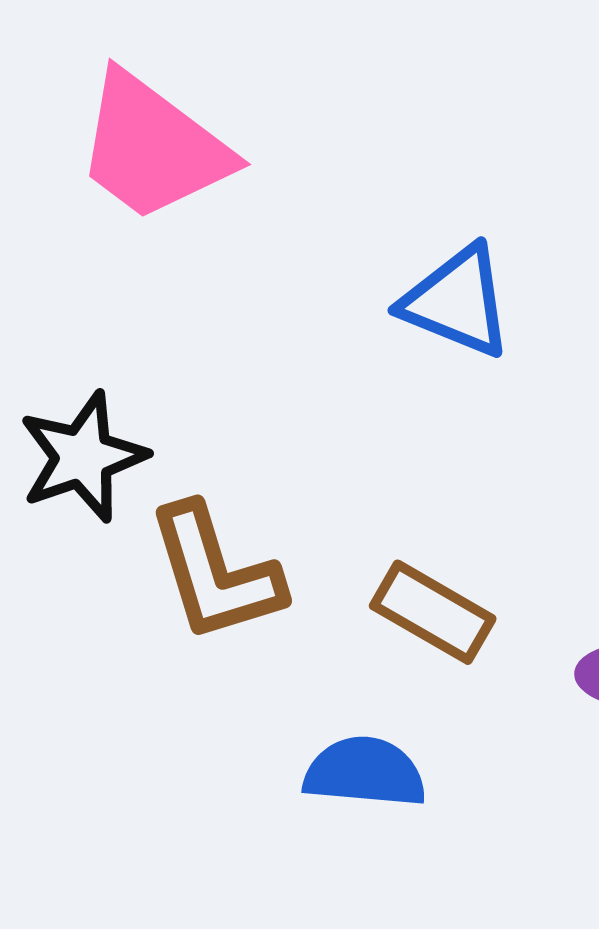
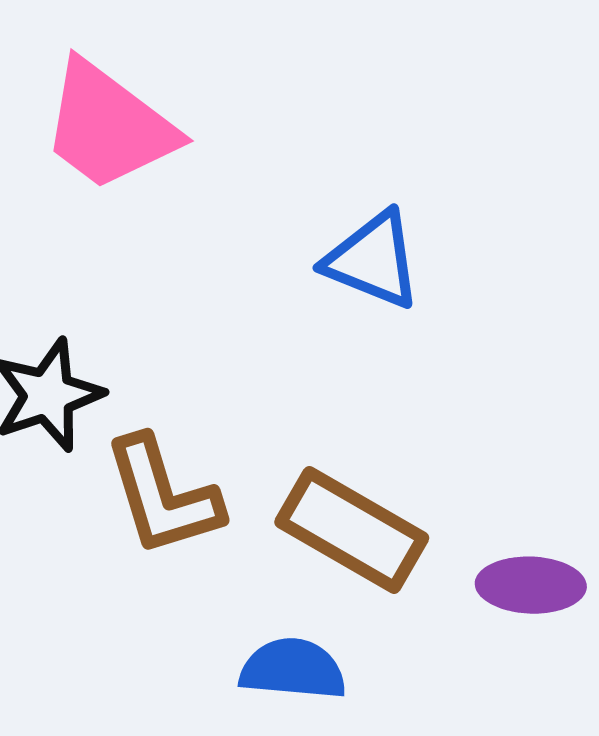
brown rectangle: (433, 612) -> (352, 530), size x1.4

